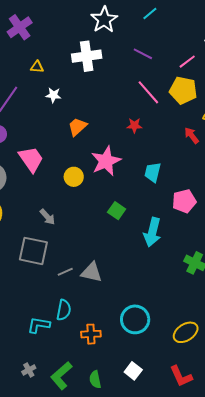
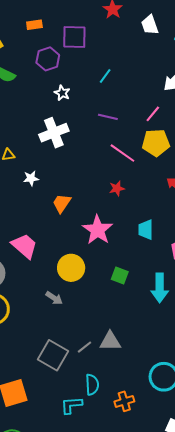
white star: (104, 20) -> (62, 93), size x0.6
yellow circle: (74, 177) -> (71, 268), moved, size x1.4
gray square: (33, 251) -> (53, 355), moved, turned 32

